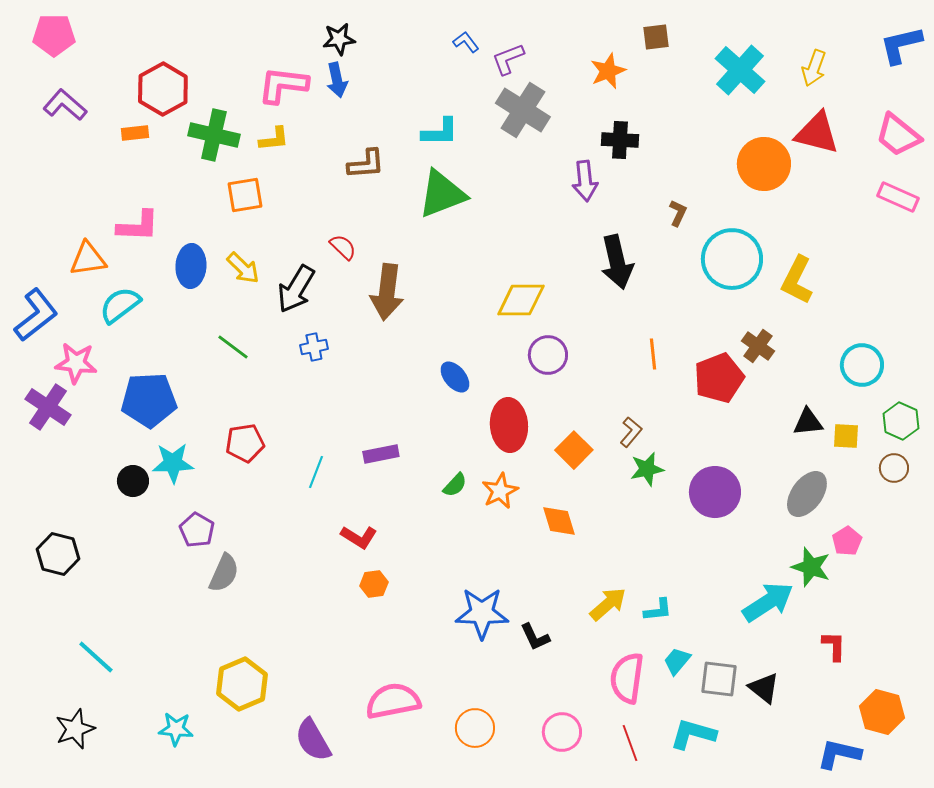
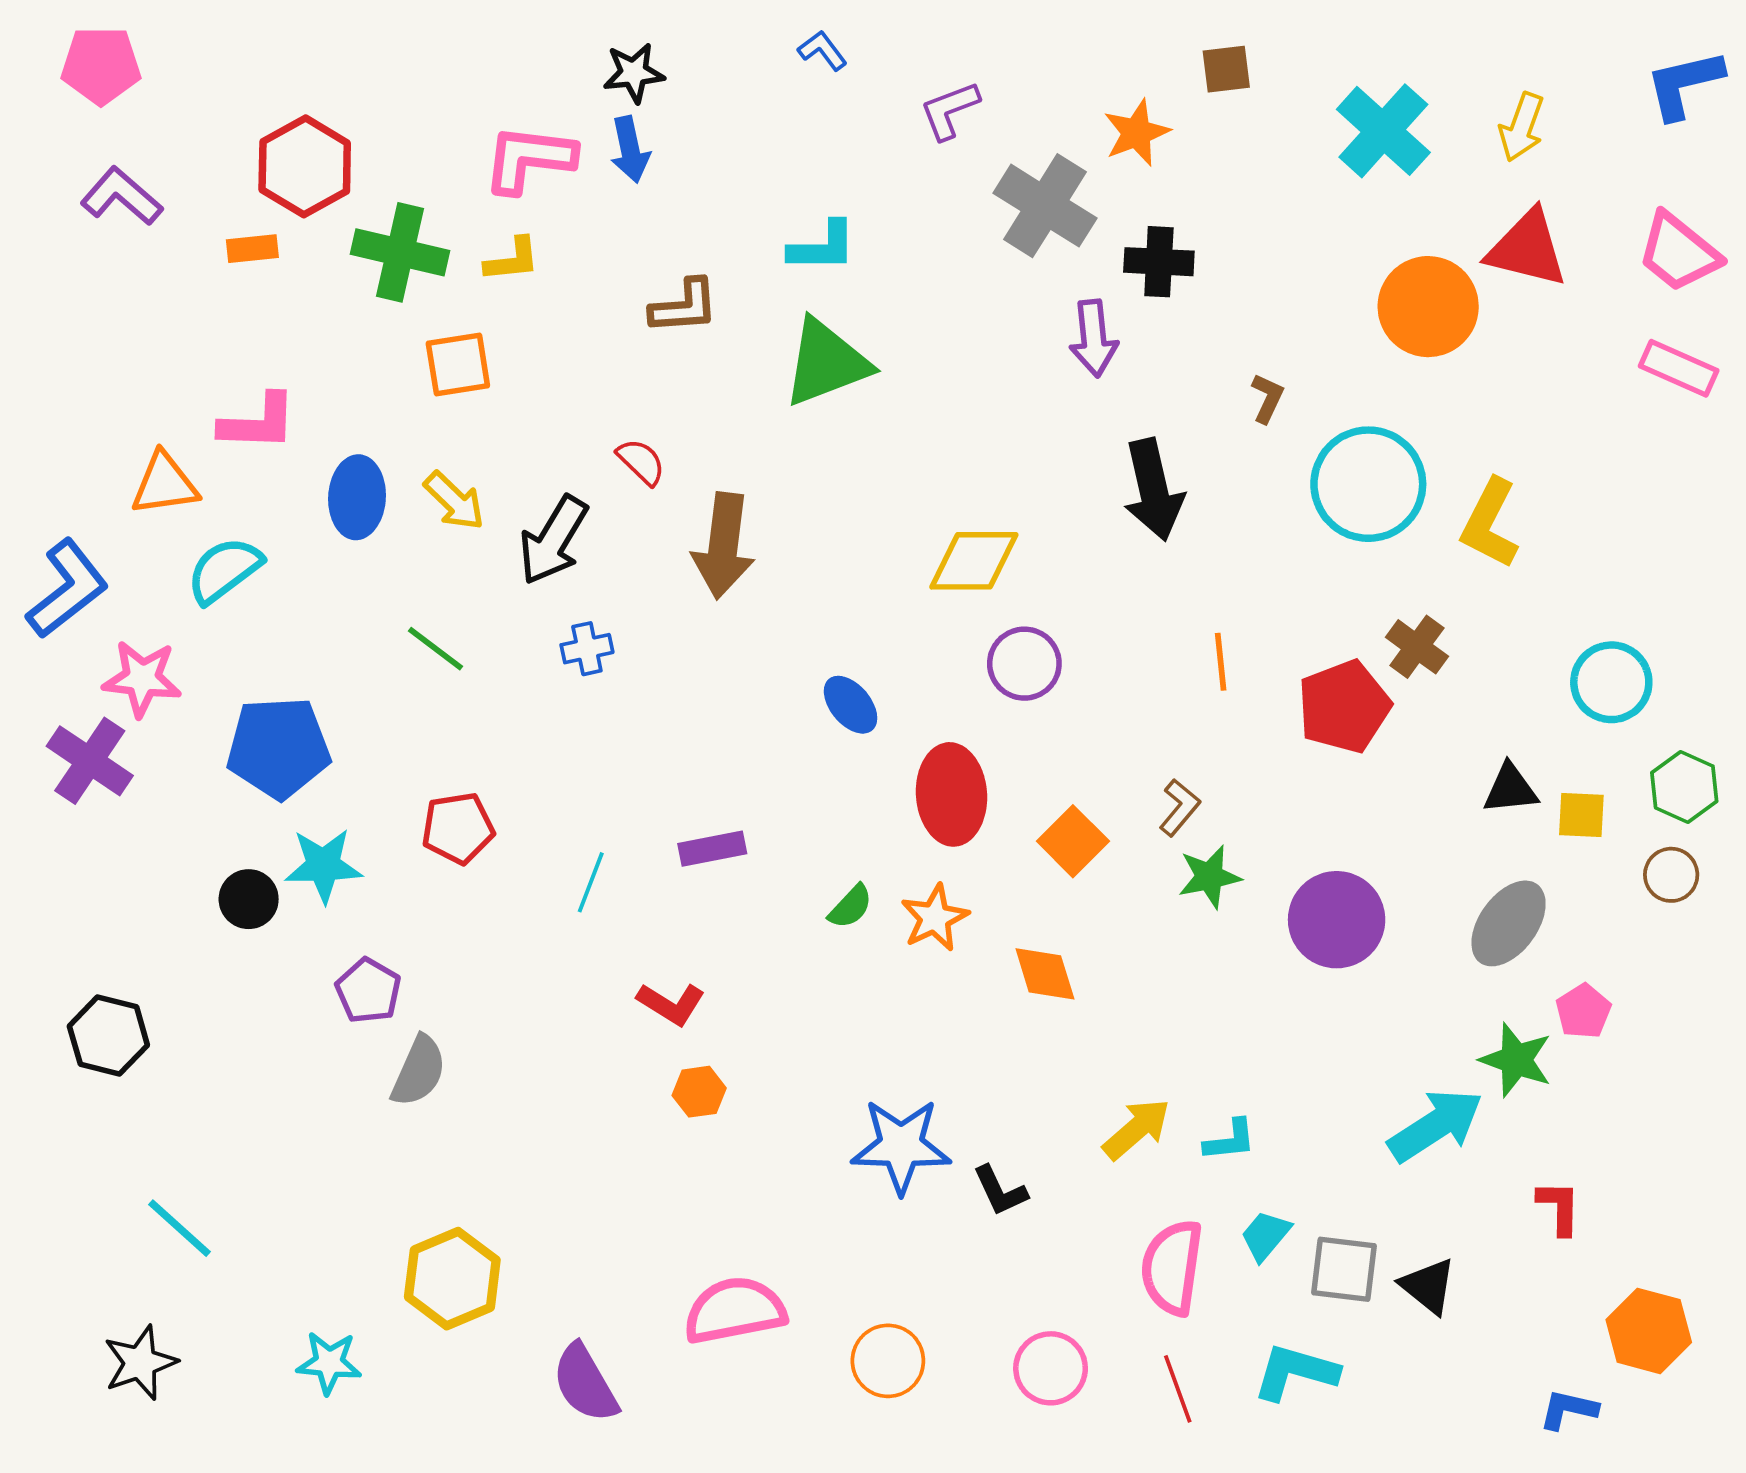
blue L-shape: (466, 42) -> (822, 50), moved
gray cross: (523, 110) -> (1045, 206), moved
blue L-shape: (839, 754) -> (1568, 1409), size x0.7

